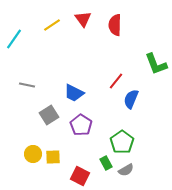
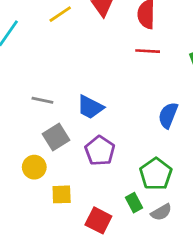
red line: (116, 81) -> (148, 51), moved, turned 54
gray line: (27, 85) -> (42, 100), moved
yellow circle: (33, 154) -> (34, 167), moved

